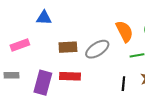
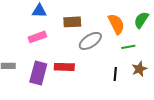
pink rectangle: (20, 45) -> (37, 37), moved
brown rectangle: (68, 47) -> (72, 22), moved

